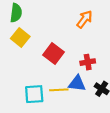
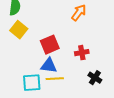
red square: (53, 53) -> (50, 45), turned 30
blue triangle: (77, 83) -> (49, 66), moved

